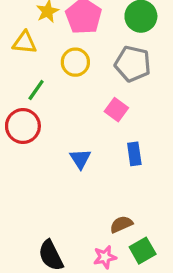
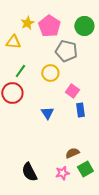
yellow circle: (75, 62) -> (50, 73), moved
gray pentagon: (133, 64) -> (66, 51), moved
pink square: (116, 110) -> (72, 91), moved

